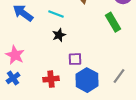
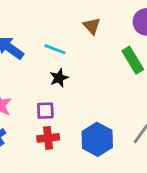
purple square: (75, 59) -> (45, 111), moved

